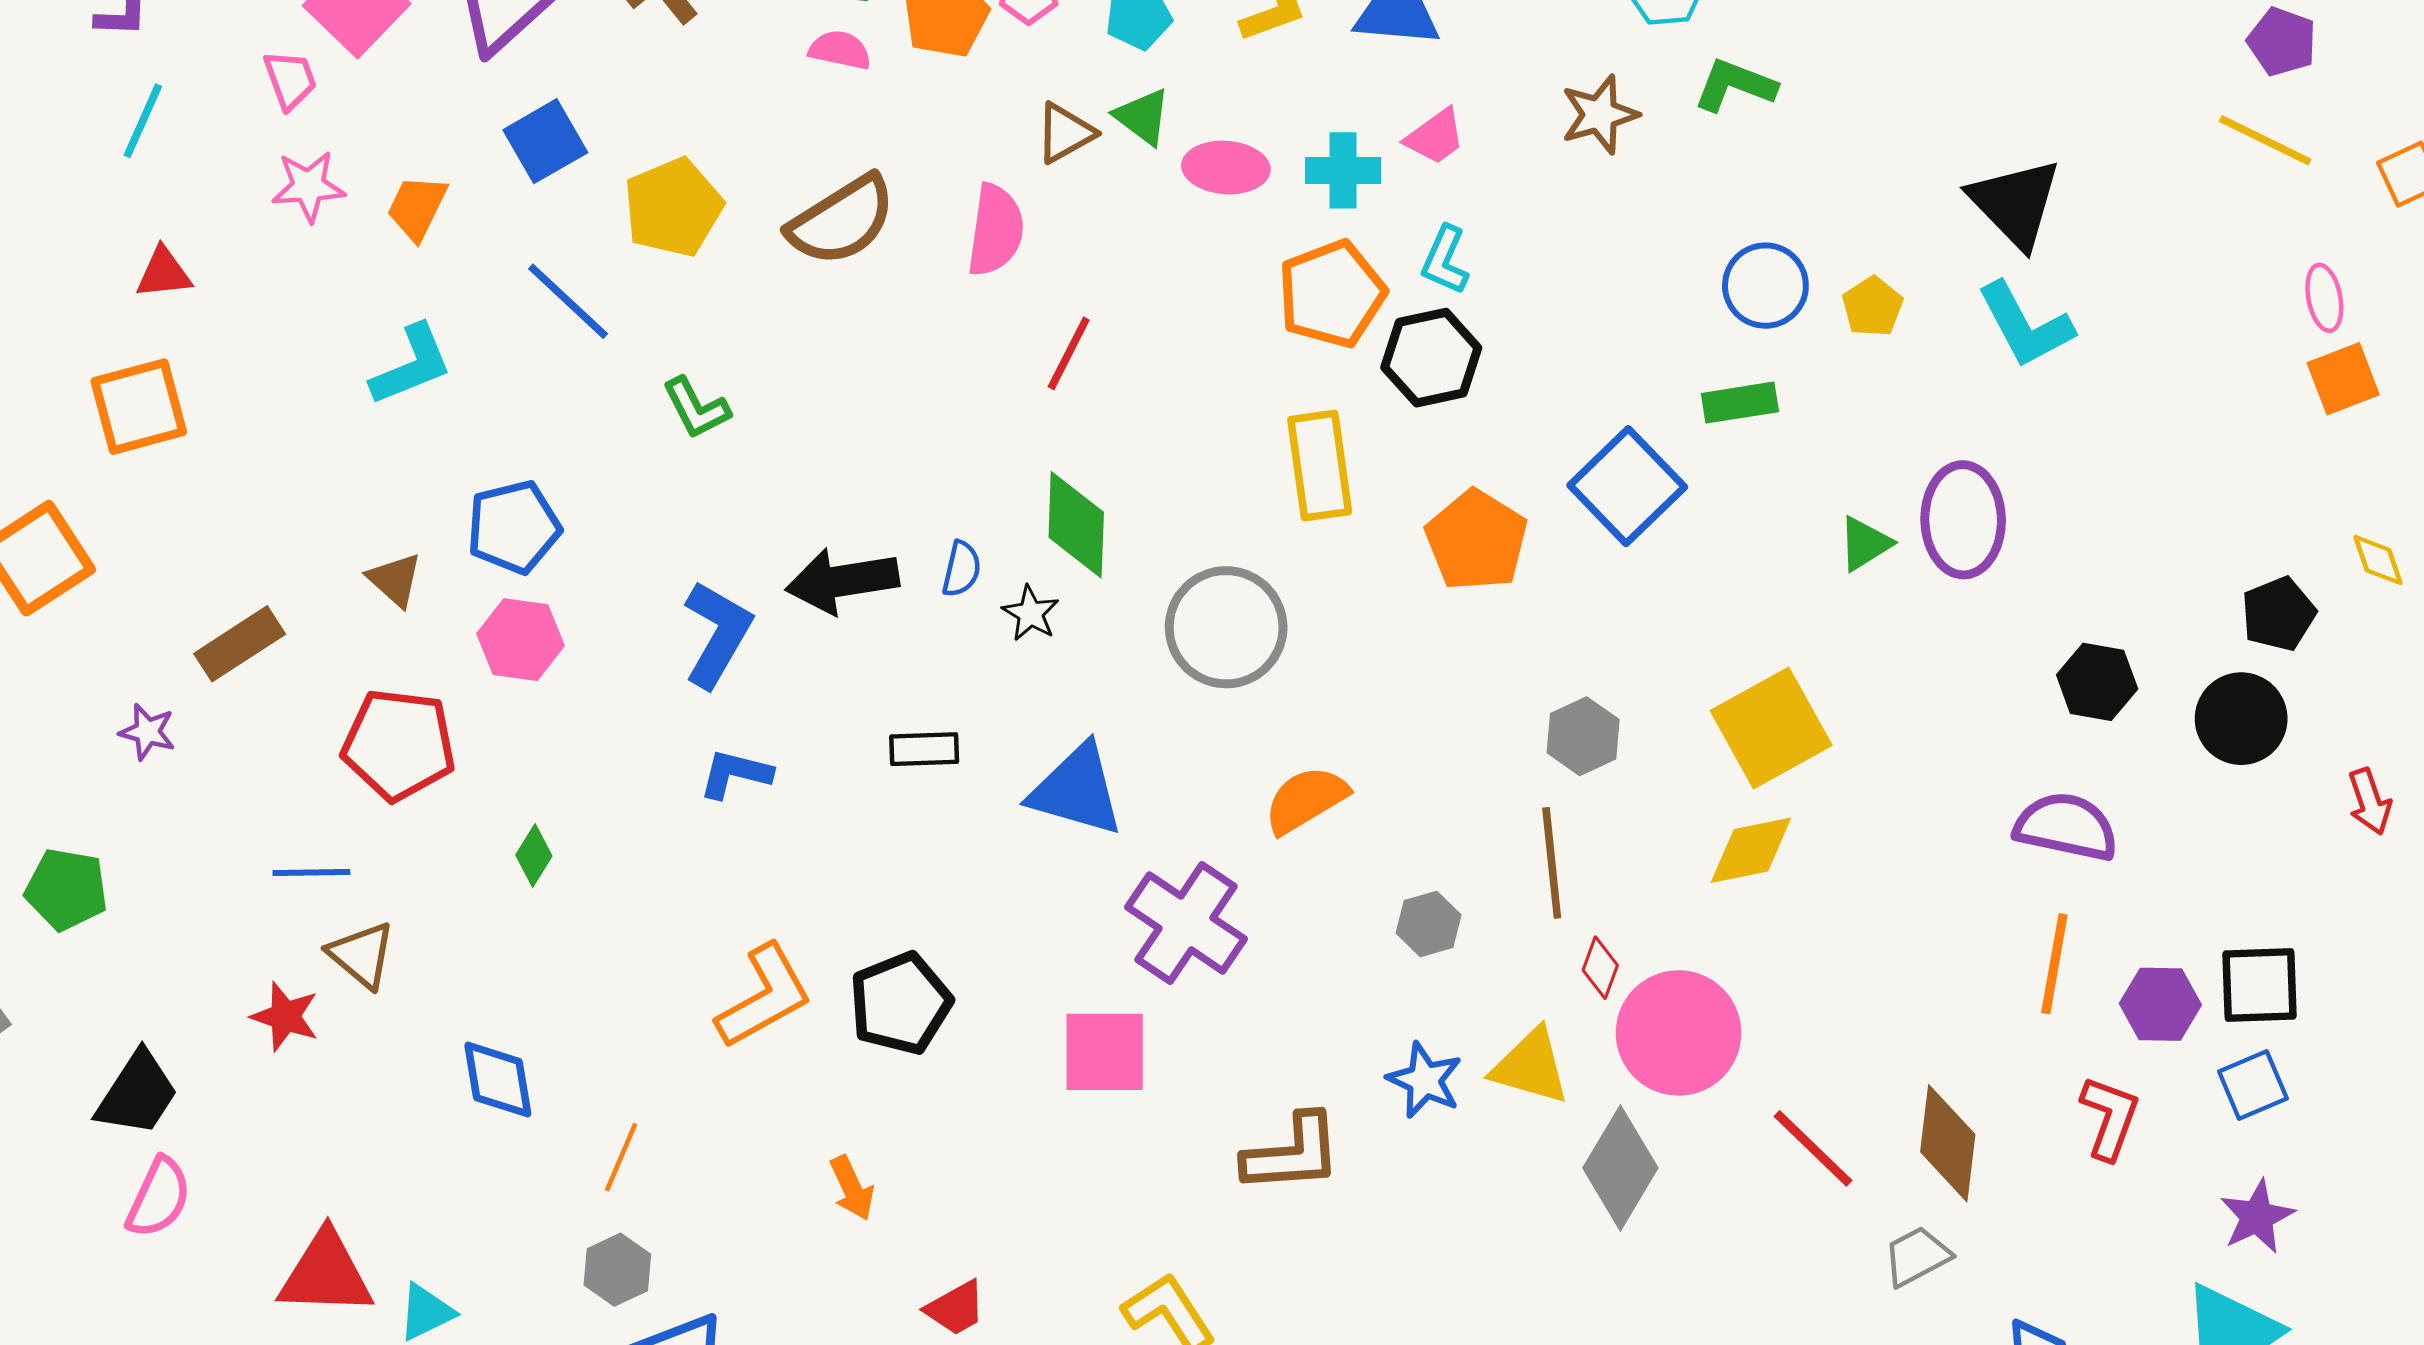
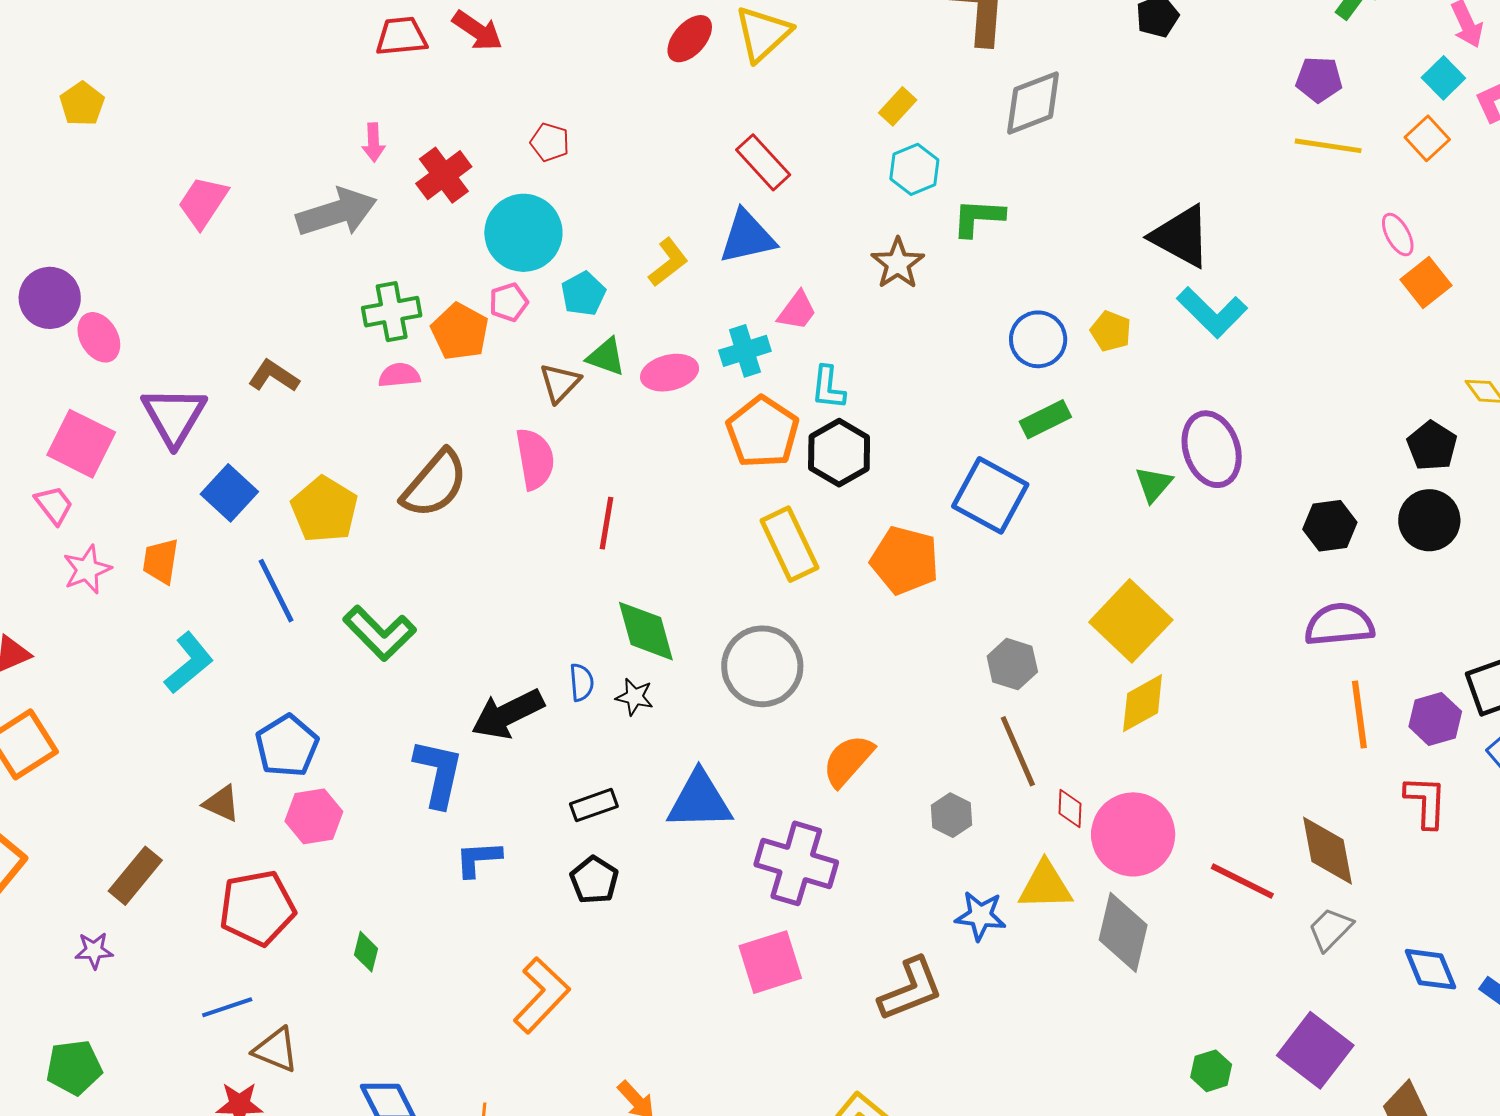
blue line: (568, 301) -> (276, 591), turned 38
green L-shape: (696, 408) -> (380, 633), size x1.5
black pentagon: (900, 1003) -> (594, 880), moved, size x0.7

